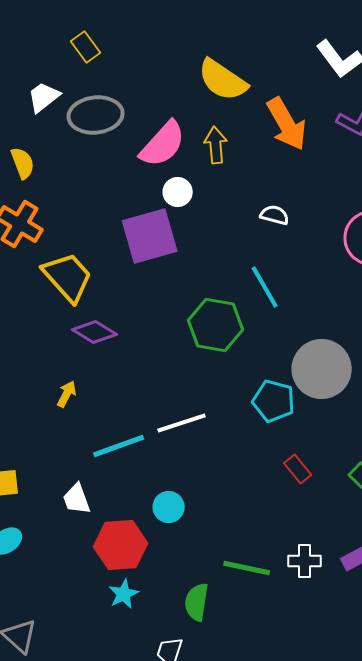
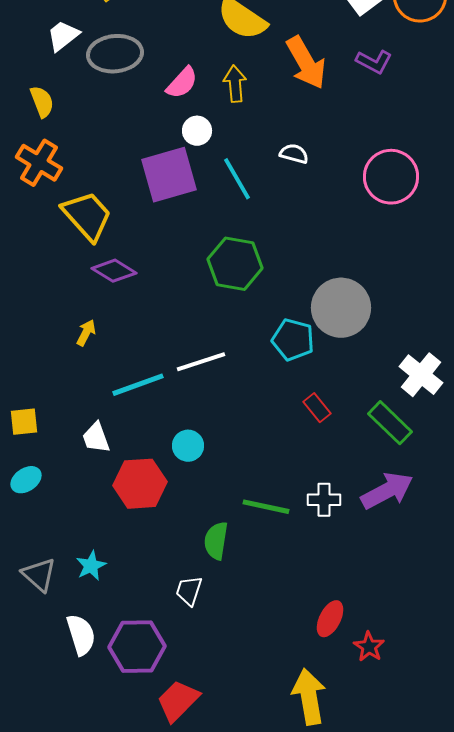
pink semicircle: (163, 144) -> (182, 83), size x0.7
cyan line: (265, 287) -> (237, 179), moved
cyan star: (124, 594) -> (91, 566), moved

